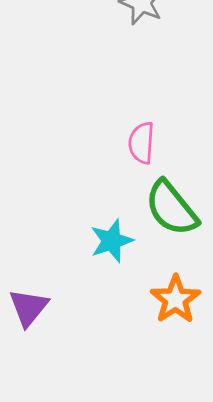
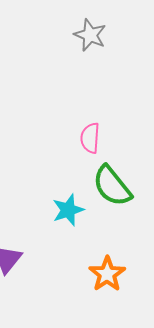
orange star: (175, 299) -> (107, 274), moved

